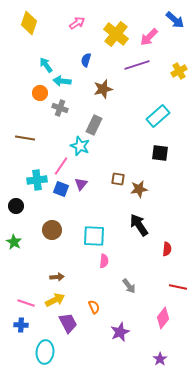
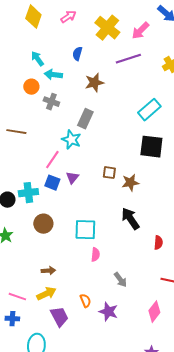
yellow diamond: (29, 23) -> (33, 17), moved
black square: (160, 153) -> (151, 147), size x1.4
cyan cross: (37, 180) -> (28, 193), moved
purple star: (120, 332) -> (108, 312), moved, turned -30

